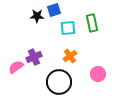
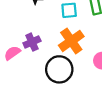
orange cross: (70, 56) -> (71, 41), size x1.6

